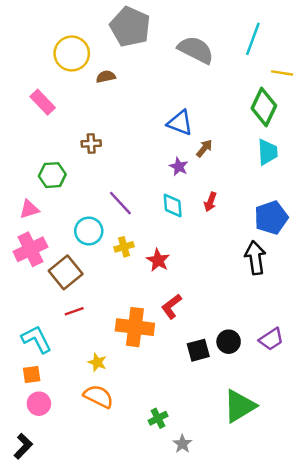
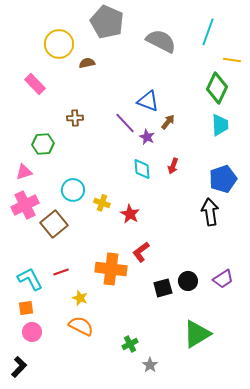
purple line: (120, 203) -> (125, 123), moved
yellow cross: (124, 247) -> (102, 203), turned 35
red line: (74, 311) -> (61, 272), moved

